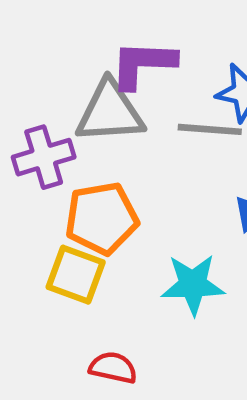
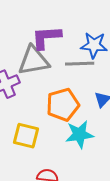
orange pentagon: (102, 218) -> (63, 105), moved

